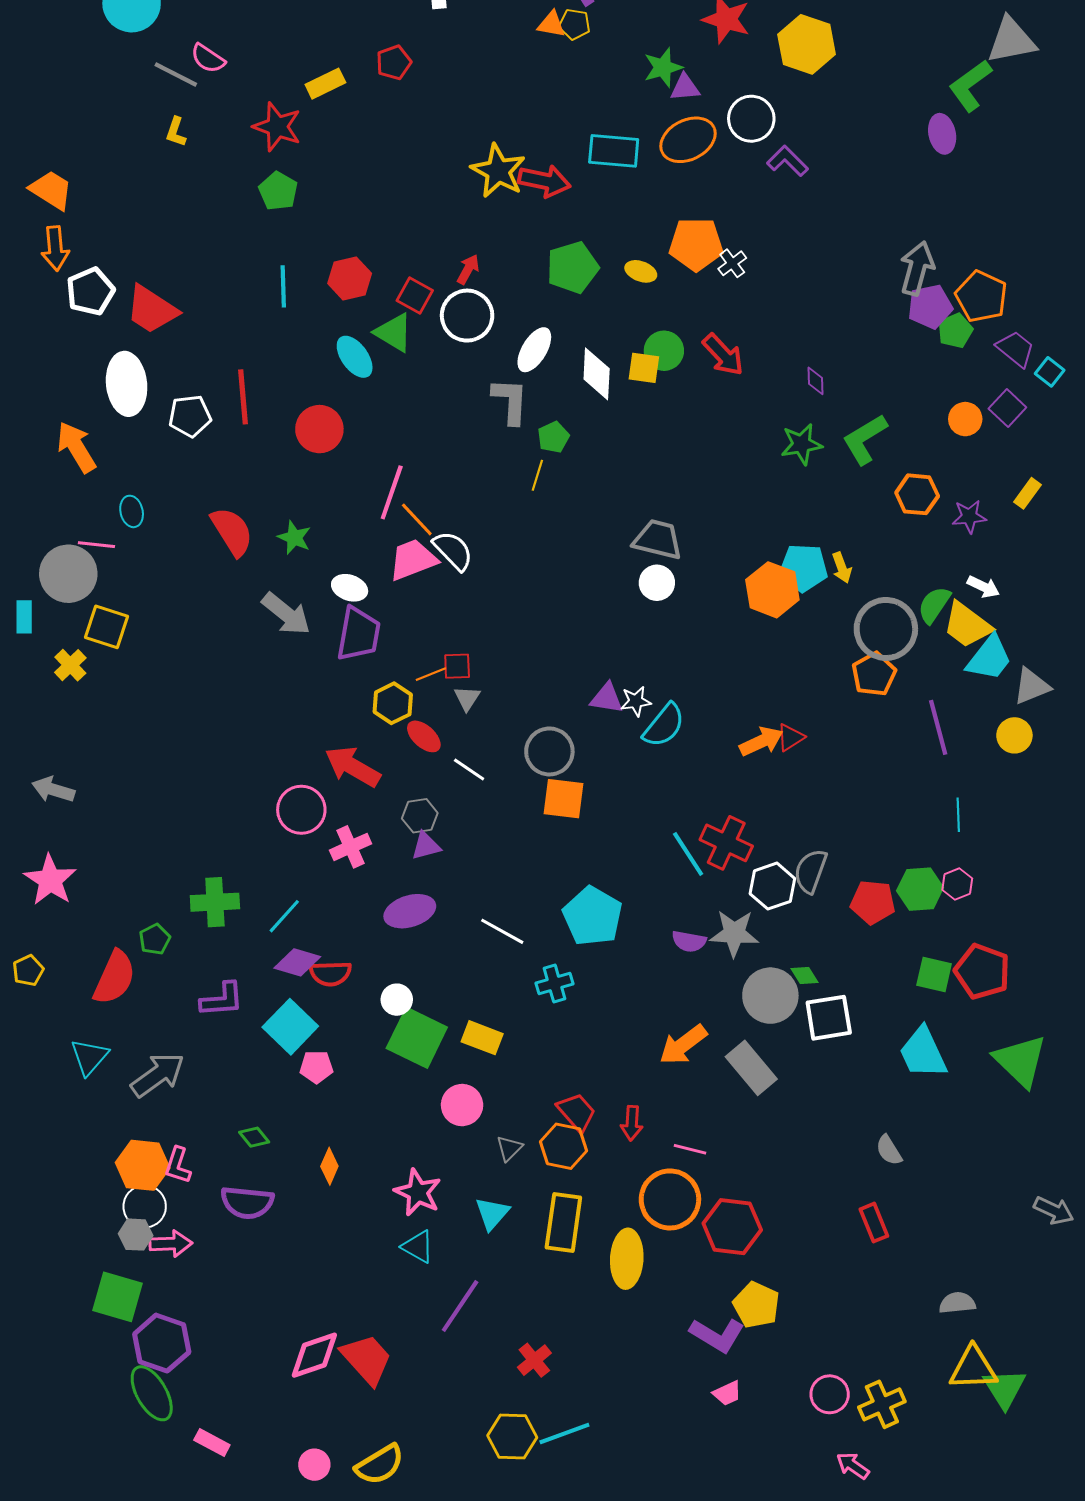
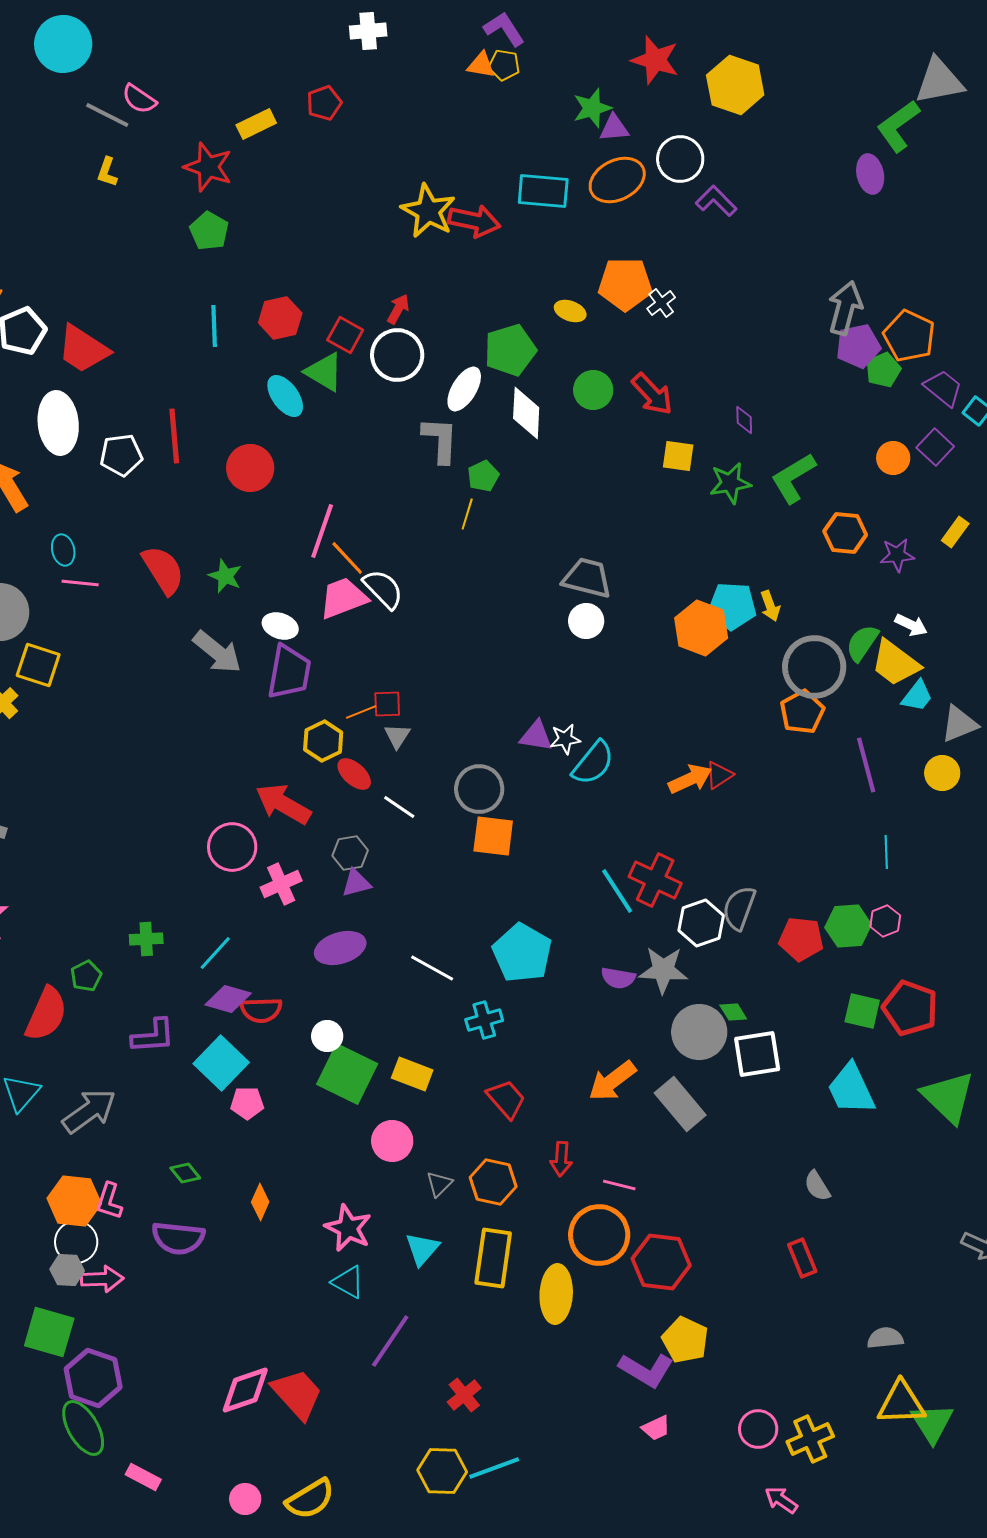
green pentagon: (573, 267) -> (510, 350), moved
yellow square: (644, 368) -> (678, 456), moved
pink line: (96, 545) -> (80, 583), moved
cyan trapezoid: (989, 658) -> (917, 696), size x0.7
green cross: (215, 902) -> (146, 939), size x0.7
red trapezoid: (577, 1112) -> (506, 1099), moved

